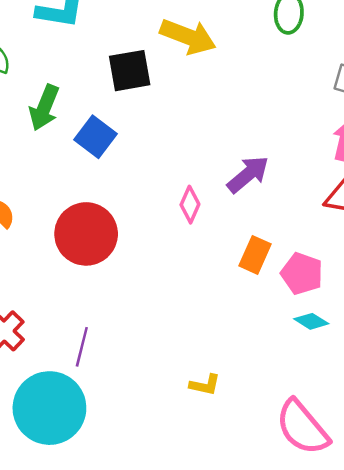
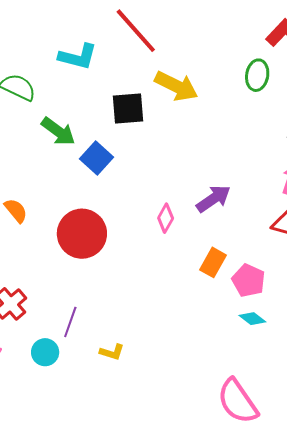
green arrow: (44, 108) -> (58, 131), turned -81
yellow L-shape: (205, 385) -> (112, 352), moved
cyan circle: (49, 408) -> (45, 352), moved, size x0.5

